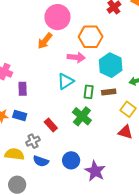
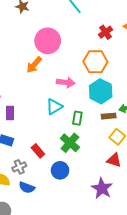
orange hexagon: (91, 37) -> (95, 62), moved
brown rectangle: (109, 92) -> (109, 116), moved
blue circle: (71, 160) -> (60, 170), moved
purple star: (95, 171) -> (102, 188), moved

